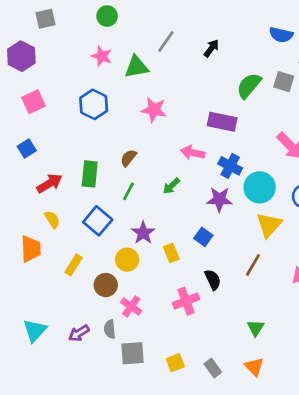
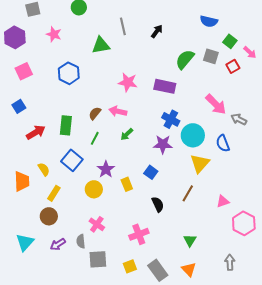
gray line: (166, 41) -> (123, 26), turned -48
pink star: (102, 56) -> (54, 34), moved
pink star: (154, 110) -> (128, 82), moved
pink arrow: (193, 153) -> (118, 111), moved
yellow semicircle: (52, 219) -> (44, 169), moved
brown circle: (106, 285) -> (49, 216), moved
pink cross: (186, 301) -> (139, 234), moved
gray rectangle: (213, 368) -> (158, 270), size x1.5

